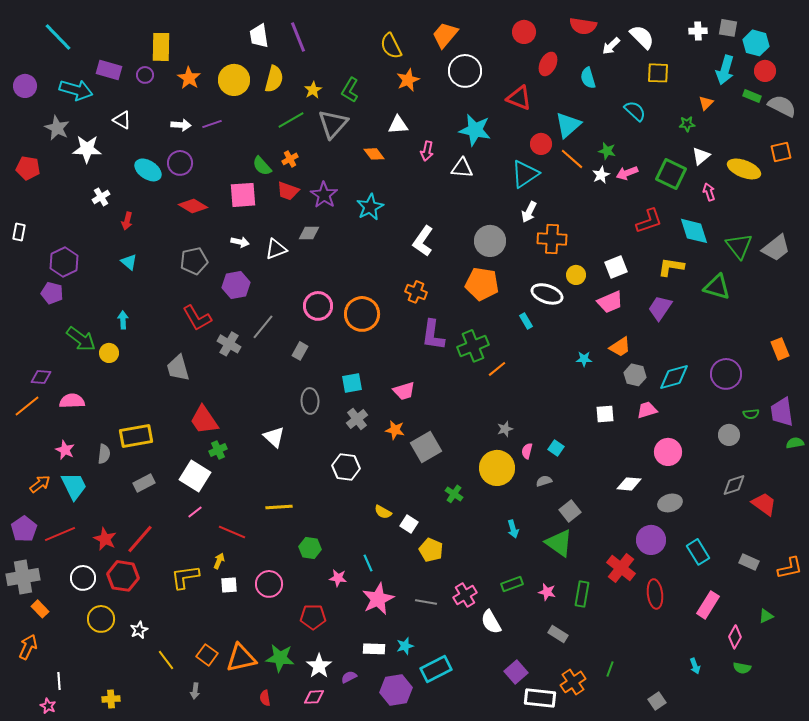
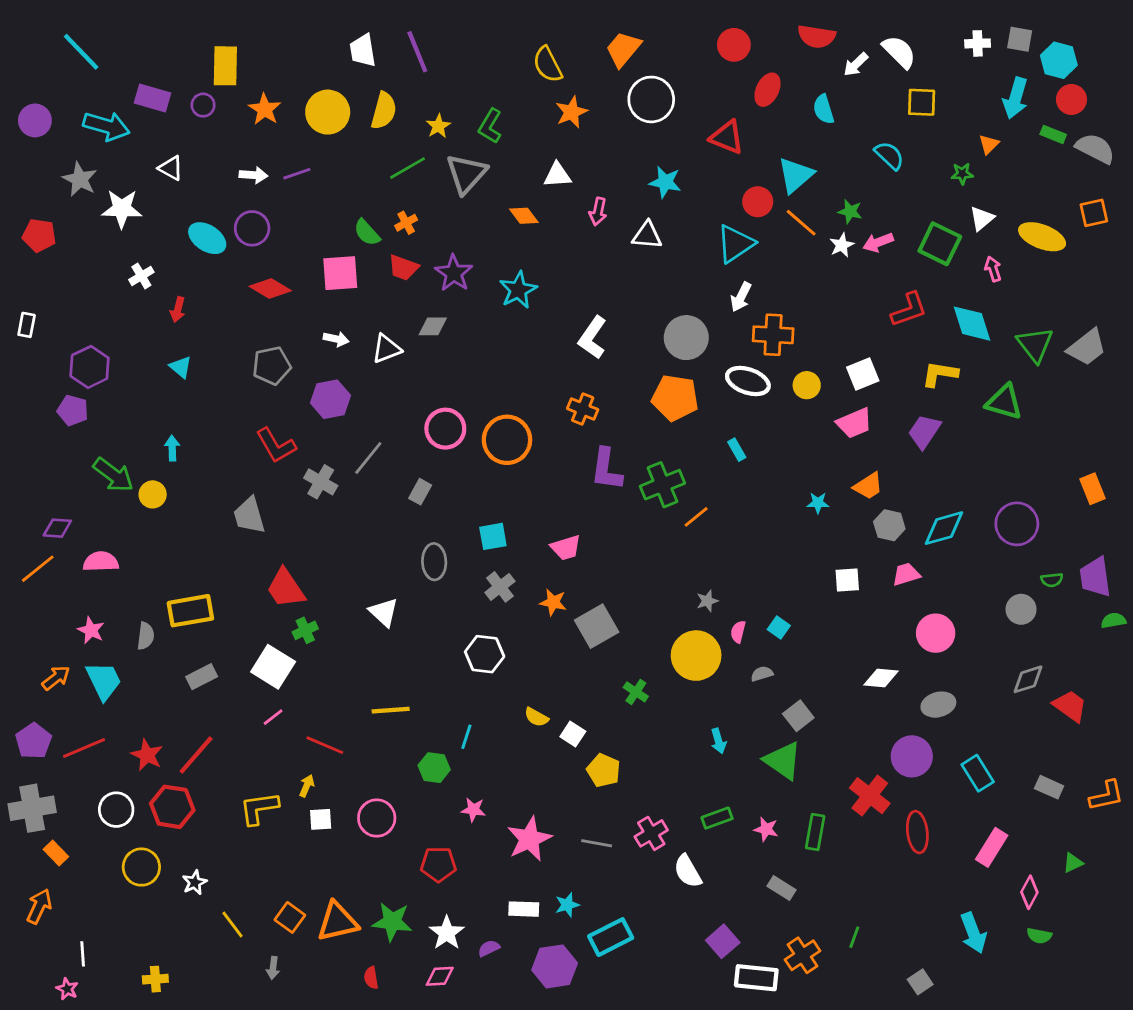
cyan star: (475, 130) -> (665, 182), size x0.7
white ellipse: (547, 294) -> (748, 381), moved
cyan line: (368, 563) -> (466, 737), moved, turned 42
cyan arrow: (695, 666) -> (973, 933), size x1.8

